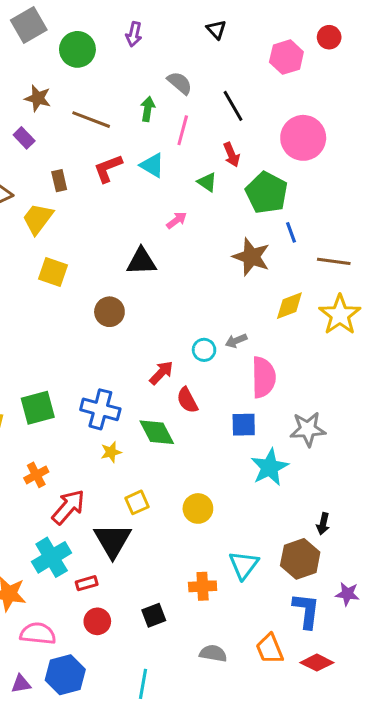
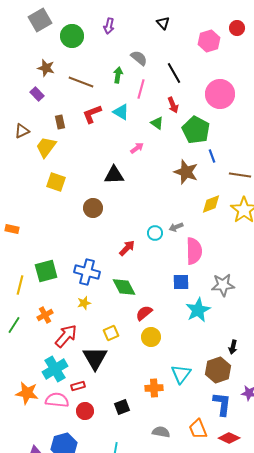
red semicircle: (187, 400) -> (144, 313), moved, turned 78
yellow star: (111, 452) -> (84, 303), moved
pink semicircle: (38, 634) -> (57, 400), moved

